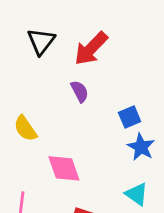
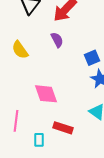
yellow semicircle: (25, 128) -> (20, 50), moved

